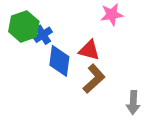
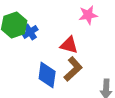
blue diamond: (59, 61) -> (47, 75), moved

